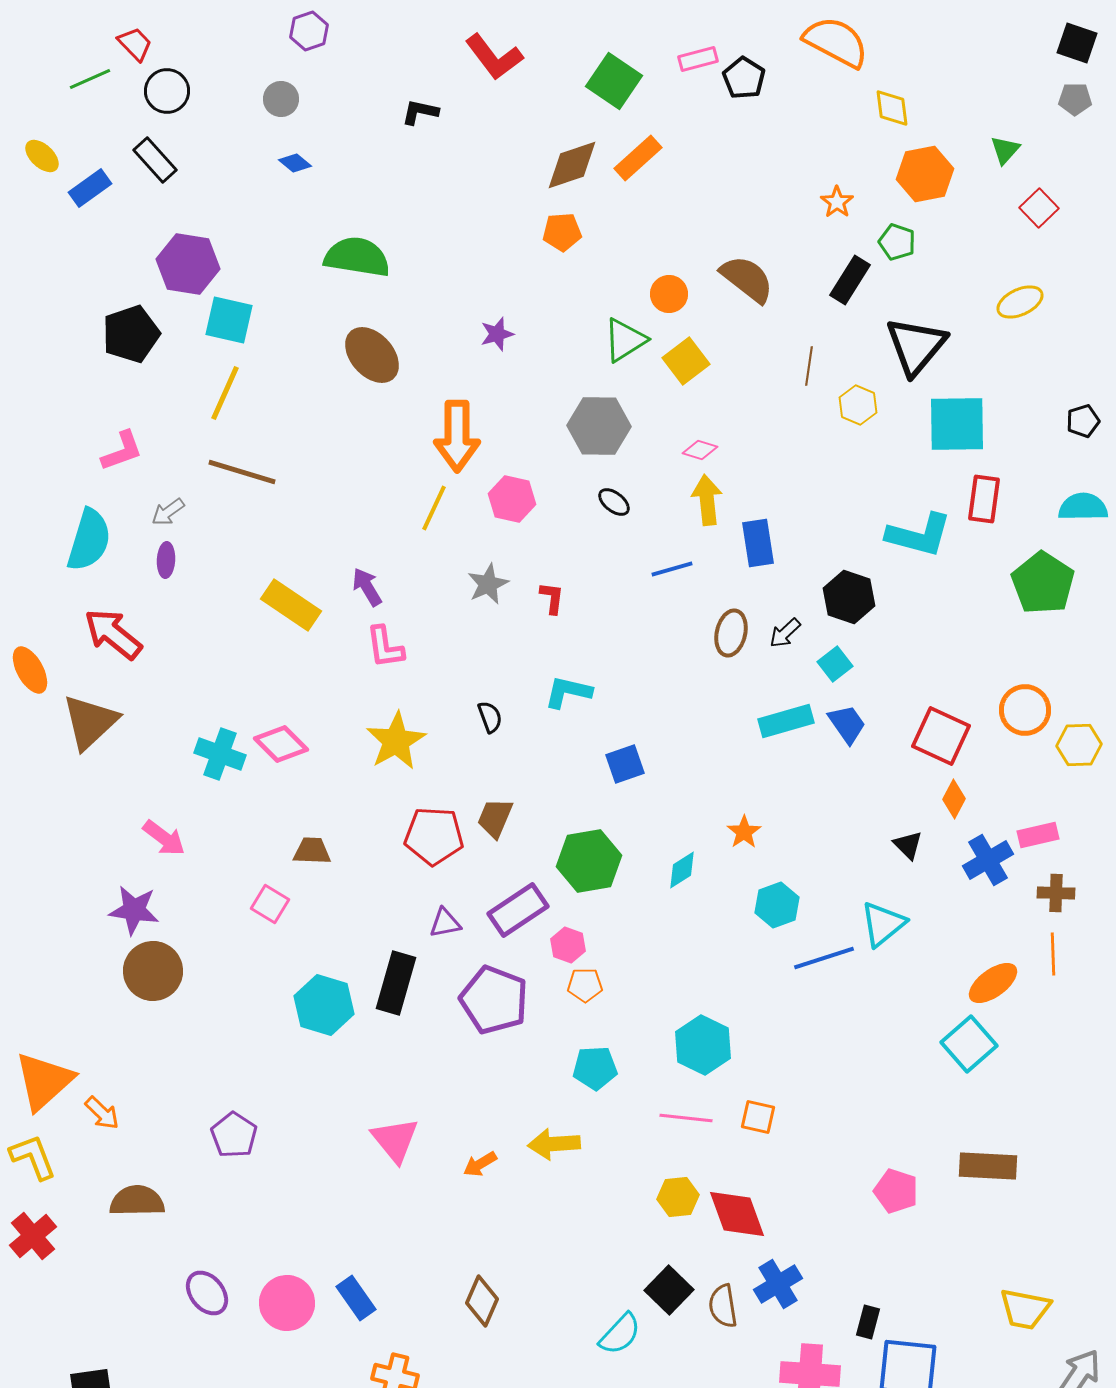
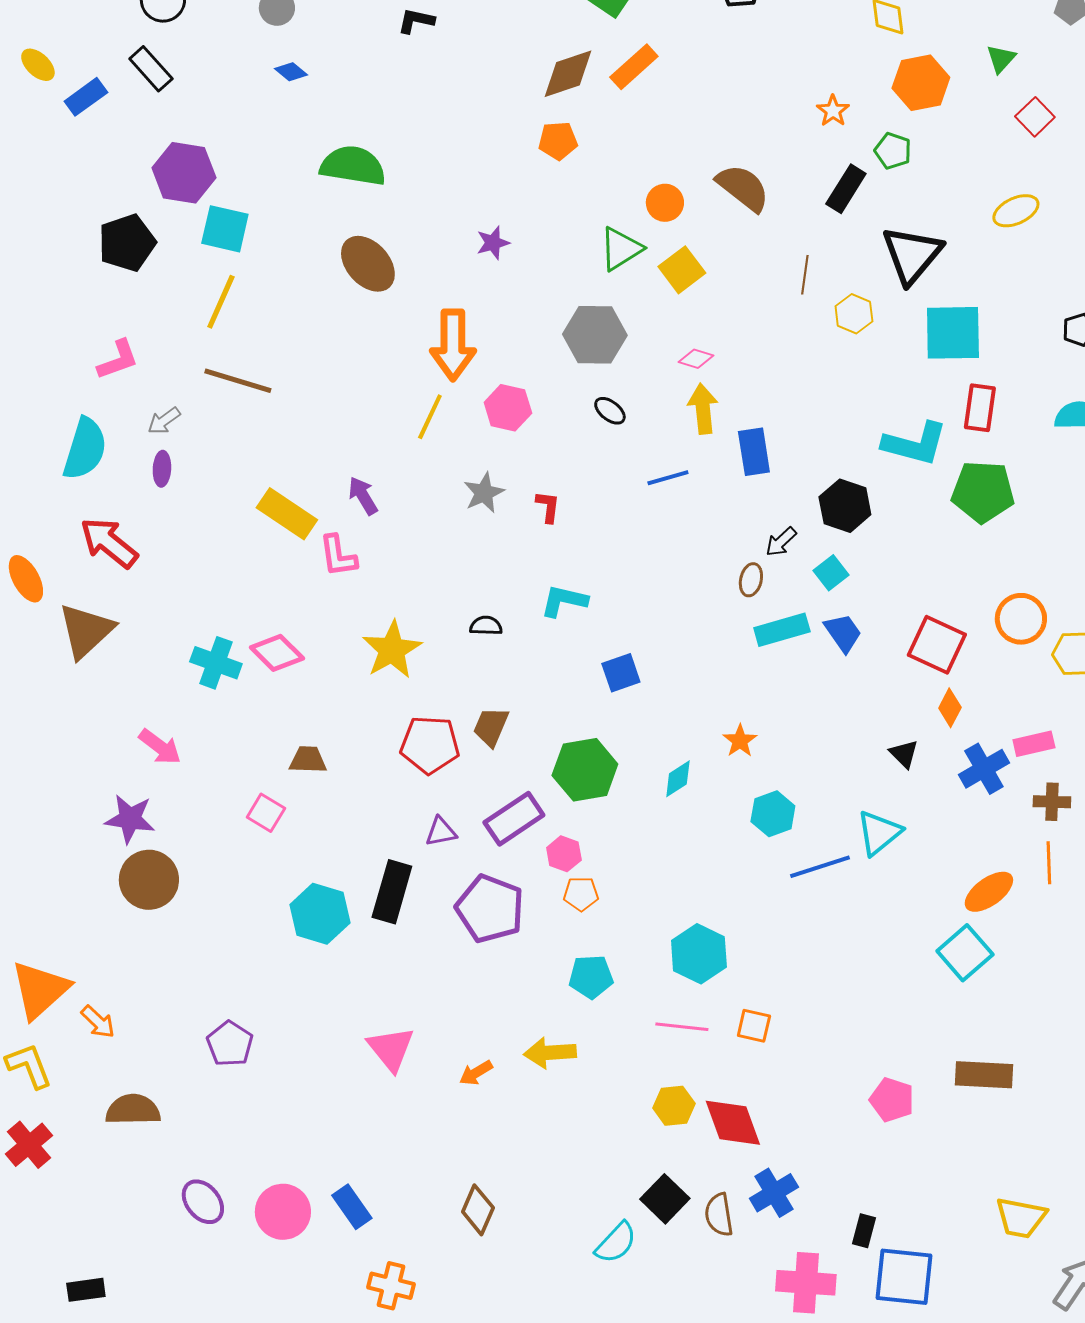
green pentagon: (1043, 583) -> (983, 492), moved, turned -30
brown ellipse: (731, 633) -> (751, 580), moved, size x0.7
pink L-shape: (385, 647) -> (338, 556), moved
black semicircle: (490, 717) -> (486, 626), turned -68

